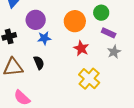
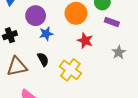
gray star: (114, 52) -> (119, 52), moved
yellow cross: (89, 79) -> (70, 70), moved

